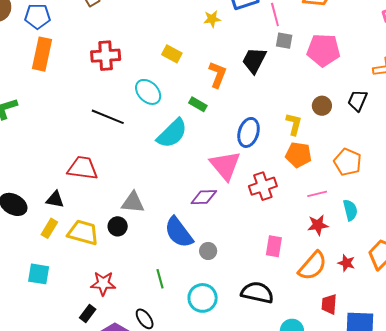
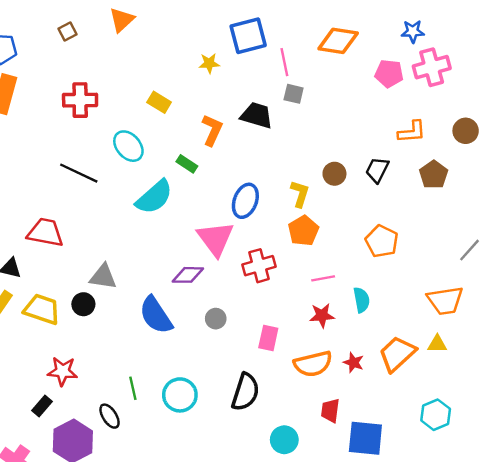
pink pentagon: (323, 50) -> (389, 73), moved, size x0.7
black trapezoid: (254, 60) -> (257, 115), turned 76
orange pentagon: (298, 155) -> (303, 231), turned 30
orange pentagon: (348, 162) -> (382, 241), moved
gray circle: (208, 251) -> (216, 319), moved
orange semicircle: (313, 266) -> (313, 364), turned 32
green line: (160, 279) -> (133, 388), moved
black semicircle: (257, 293) -> (245, 392), turned 92

